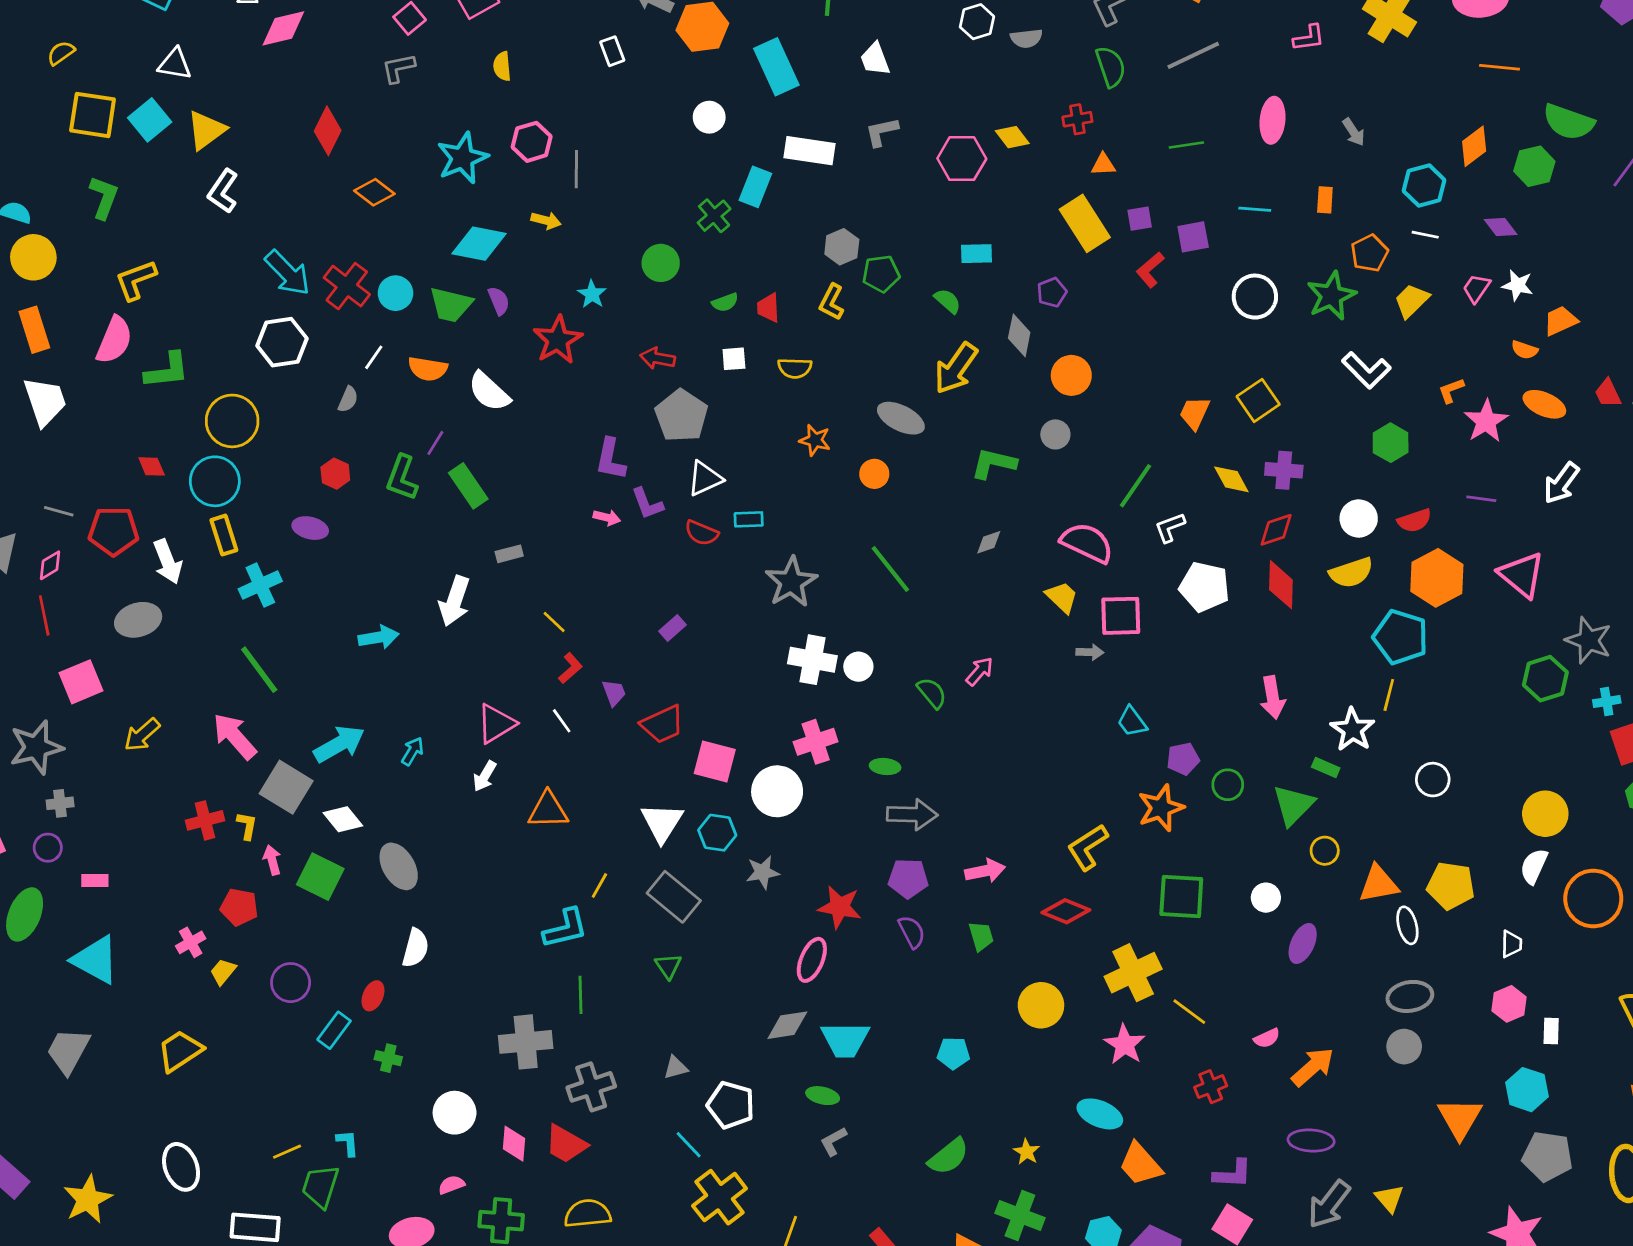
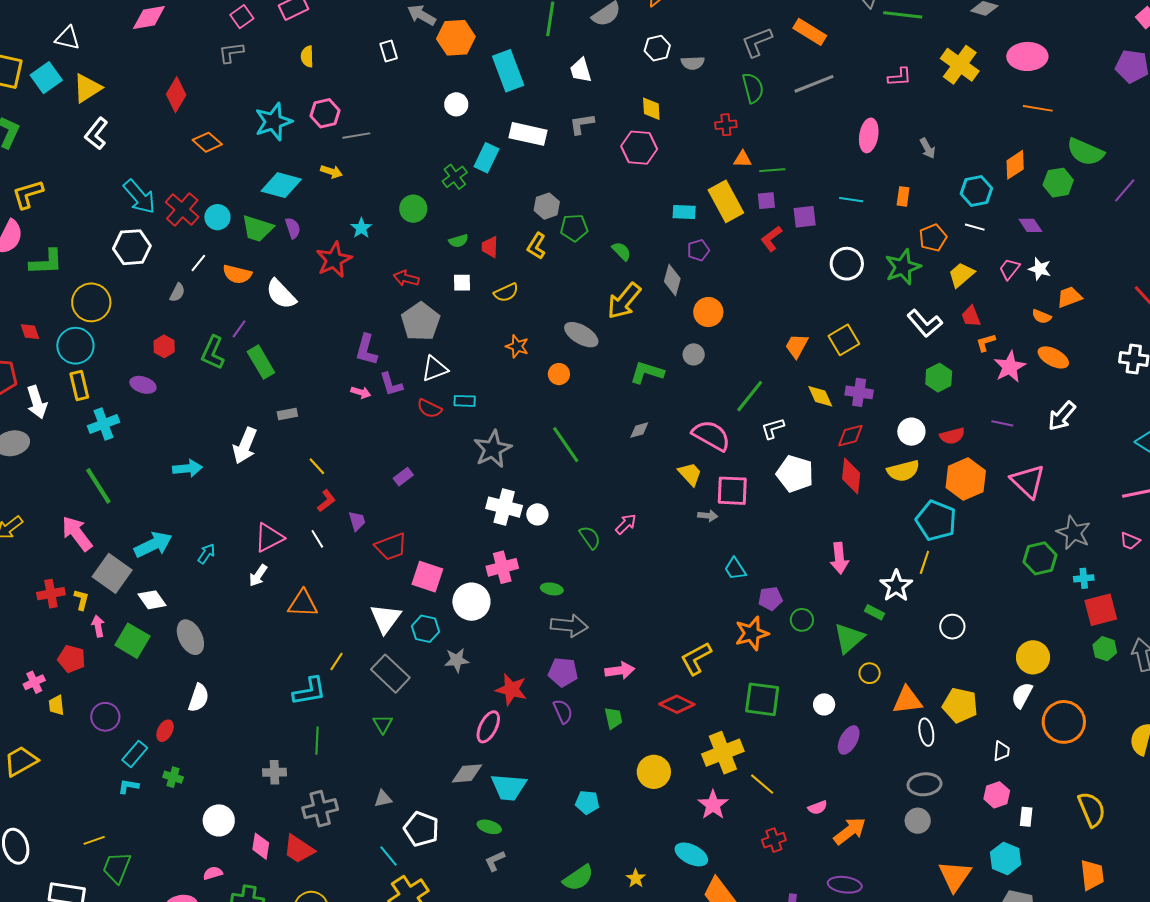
yellow diamond: (1012, 137) -> (651, 109), moved, turned 30
green line: (1186, 145) -> (772, 170), moved
gray line: (576, 169) -> (356, 136), turned 76
cyan rectangle: (976, 254) -> (684, 212), moved
yellow semicircle: (795, 368) -> (506, 292), turned -30
red trapezoid: (1608, 393) -> (971, 316), moved
yellow trapezoid: (223, 972) -> (56, 705), turned -50
gray cross: (526, 1042) -> (275, 772), size x0.6
cyan L-shape: (348, 1143) -> (128, 786), moved, turned -80

